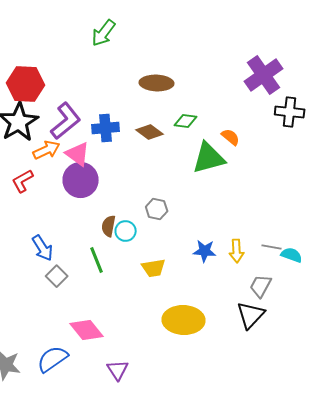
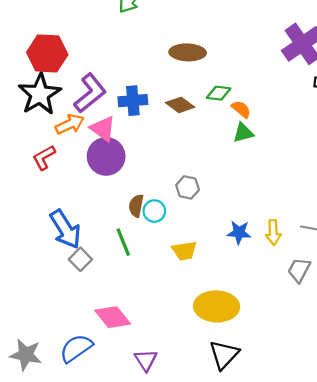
orange semicircle: (231, 137) -> (241, 109), moved
green triangle: (209, 158) -> (243, 133), size x0.6
blue arrow: (43, 248) -> (65, 229), size x1.4
black triangle: (251, 315) -> (224, 355), moved

